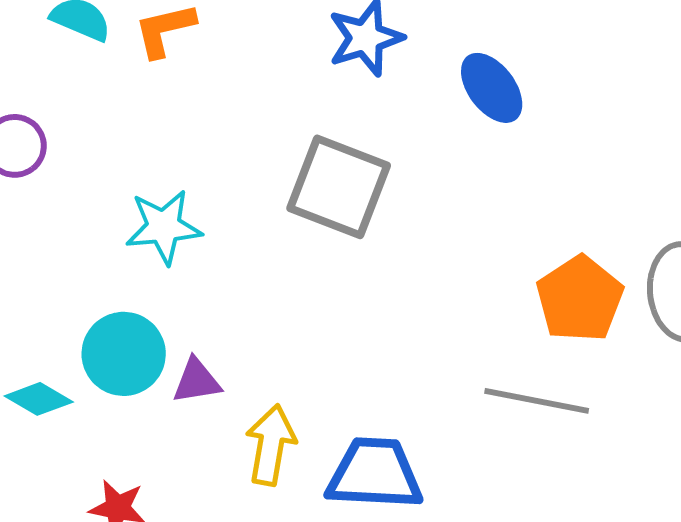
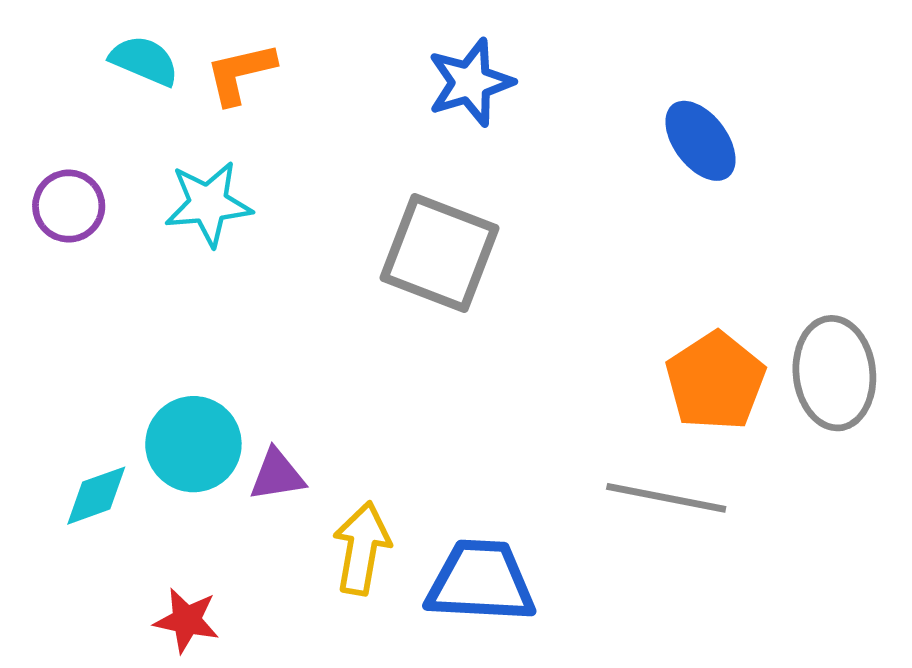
blue ellipse: (492, 88) -> (700, 141), moved
cyan star: (164, 227) -> (208, 204), moved
cyan diamond: (39, 399) -> (96, 496), turned -50

